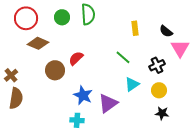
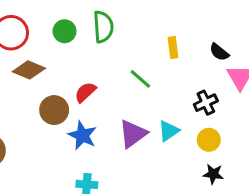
green line: (123, 57) -> (140, 79), moved
blue star: (83, 95) -> (82, 135), moved
purple triangle: (108, 103) -> (133, 134), moved

